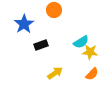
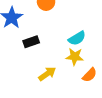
yellow star: (90, 52) -> (75, 57), moved

